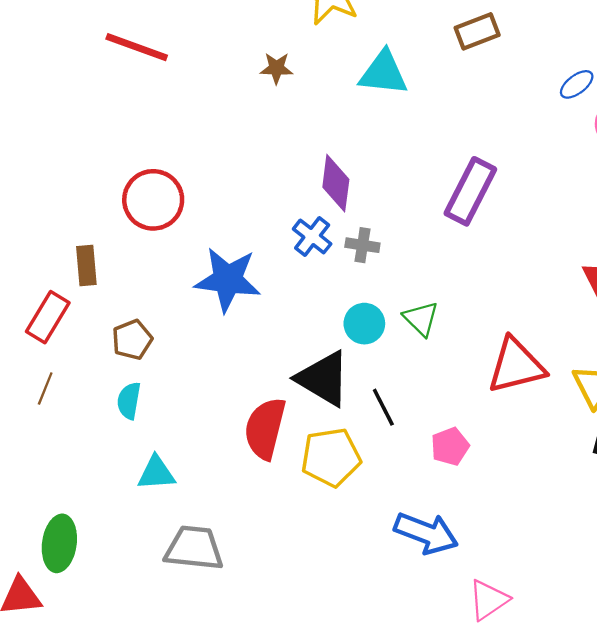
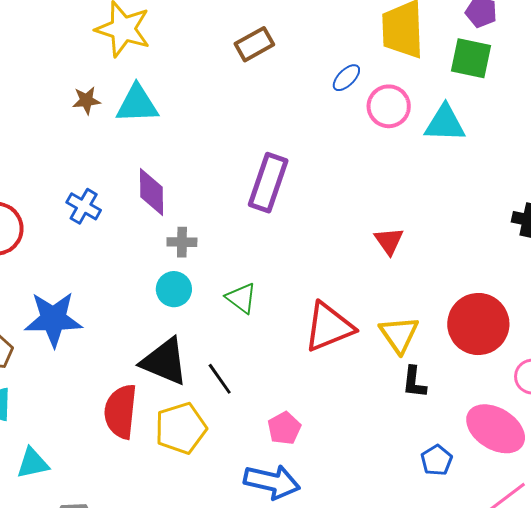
cyan triangle: (383, 73) -> (137, 104), moved
blue cross: (312, 236) -> (84, 206), moved
blue star: (228, 280) -> (53, 319), moved
cyan circle: (364, 324) -> (174, 289), moved
pink pentagon: (450, 446) -> (284, 428), moved

